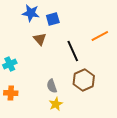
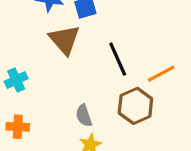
orange line: (100, 36) -> (161, 74), moved
brown triangle: (40, 39) -> (64, 40), size x1.5

